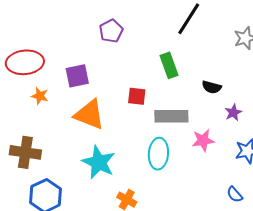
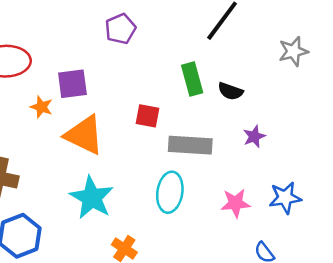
black semicircle: (212, 87) -> (230, 91), moved
orange star: (40, 96) -> (41, 107), moved
purple star: (233, 113) -> (254, 136), moved
pink star: (203, 140) -> (236, 203), moved

